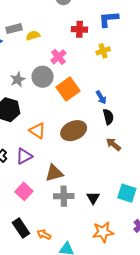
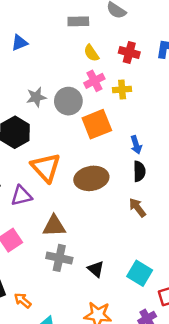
gray rectangle: (14, 29) -> (78, 21), moved
yellow semicircle: (33, 36) -> (91, 53), moved, turned -120
yellow cross: (103, 51) -> (122, 89), moved
orange triangle: (37, 131) -> (46, 167), size x1.4
black triangle: (93, 198) -> (96, 269), turned -32

